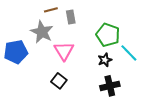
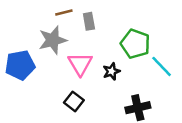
gray star: (42, 32) -> (53, 40), turned 30
black star: (105, 60) -> (111, 71), moved

